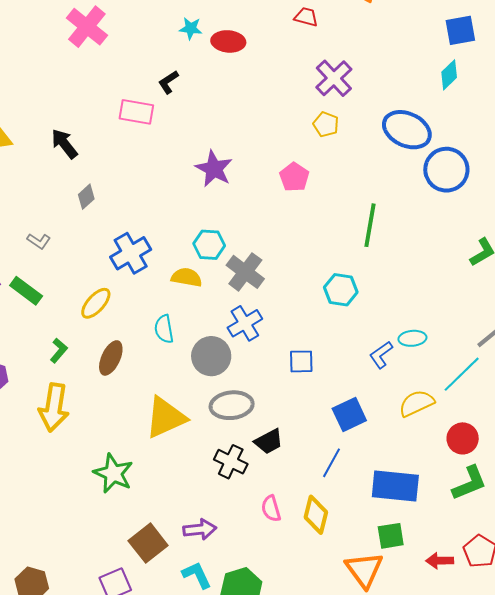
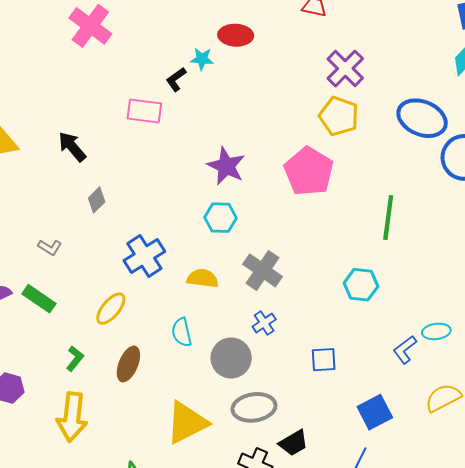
cyan star: (191, 28) -> (202, 59), moved
yellow pentagon: (326, 124) -> (339, 116), size x1.5
pink pentagon: (294, 177) -> (309, 171), size x1.6
cyan hexagon: (209, 245) -> (220, 218), moved
blue cross: (245, 323) -> (264, 323), size x0.7

